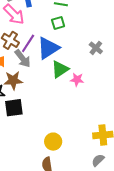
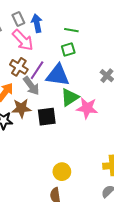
blue triangle: (48, 48) -> (58, 75), turned 40
pink star: (77, 80) -> (87, 108), size x1.5
black square: (14, 108) -> (47, 117), moved

